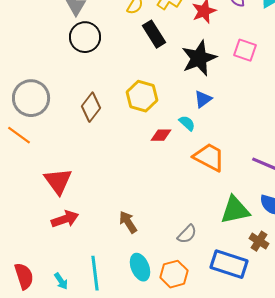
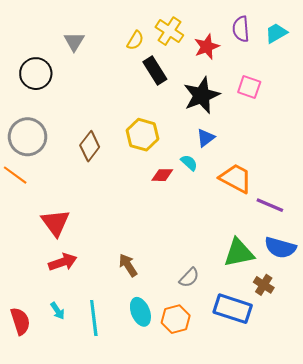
black circle: (85, 37) -> (36, 74), moved
orange trapezoid: (209, 157) -> (236, 178), moved
cyan arrow: (61, 281) -> (58, 311), moved

